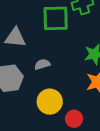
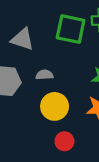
yellow circle: (50, 102) -> (55, 106), moved

